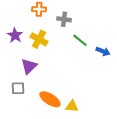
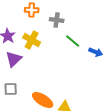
purple triangle: (29, 66) -> (14, 59), moved

